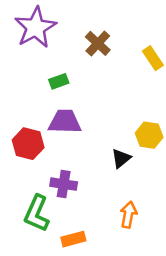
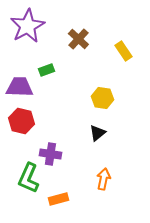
purple trapezoid: (65, 122) -> (19, 87), moved
yellow hexagon: (149, 135) -> (102, 98), moved

